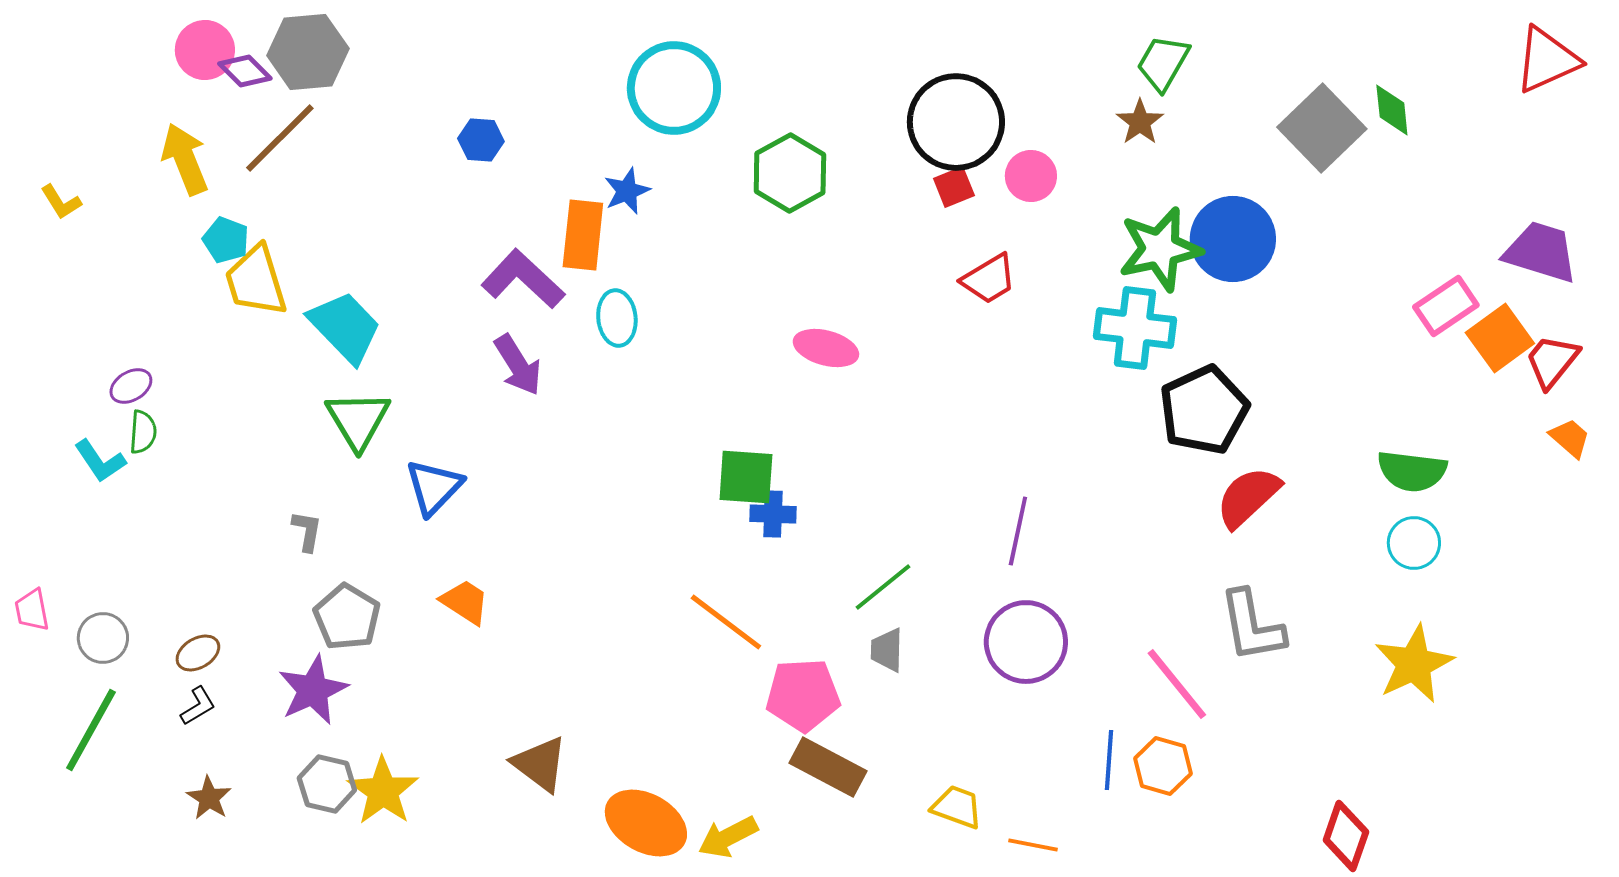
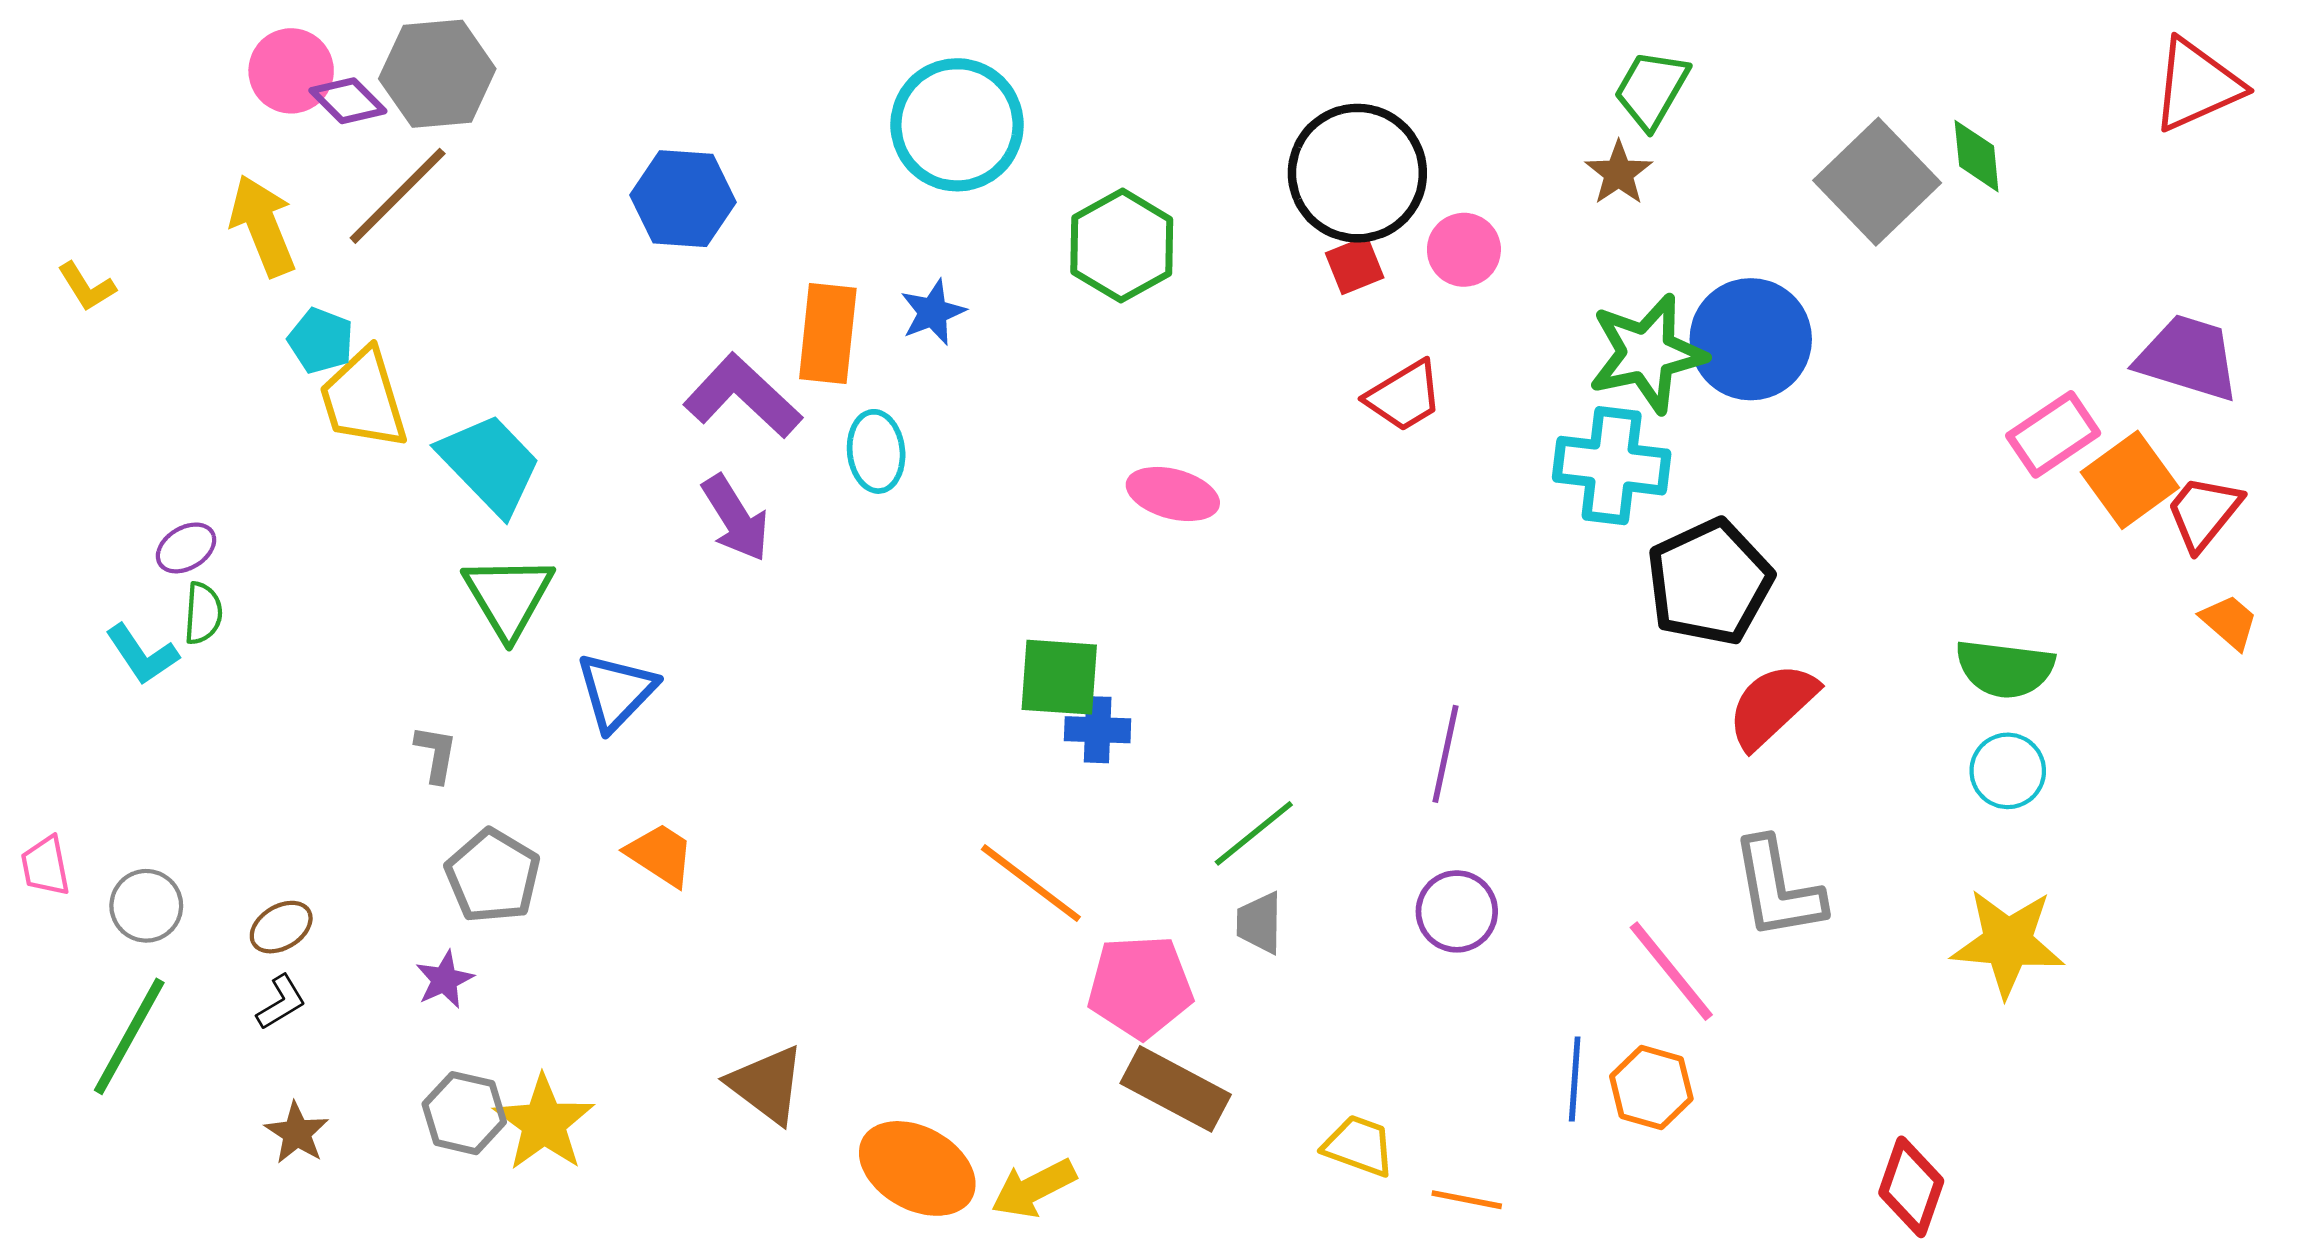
blue hexagon: (481, 140) -> (683, 199), size x1.6
blue star: (627, 191) -> (933, 312), moved
purple circle: (1026, 642) -> (1457, 911), size x0.7
yellow star: (1414, 664) -> (2008, 943), turned 30
purple star: (313, 690) -> (444, 980), size x0.6

